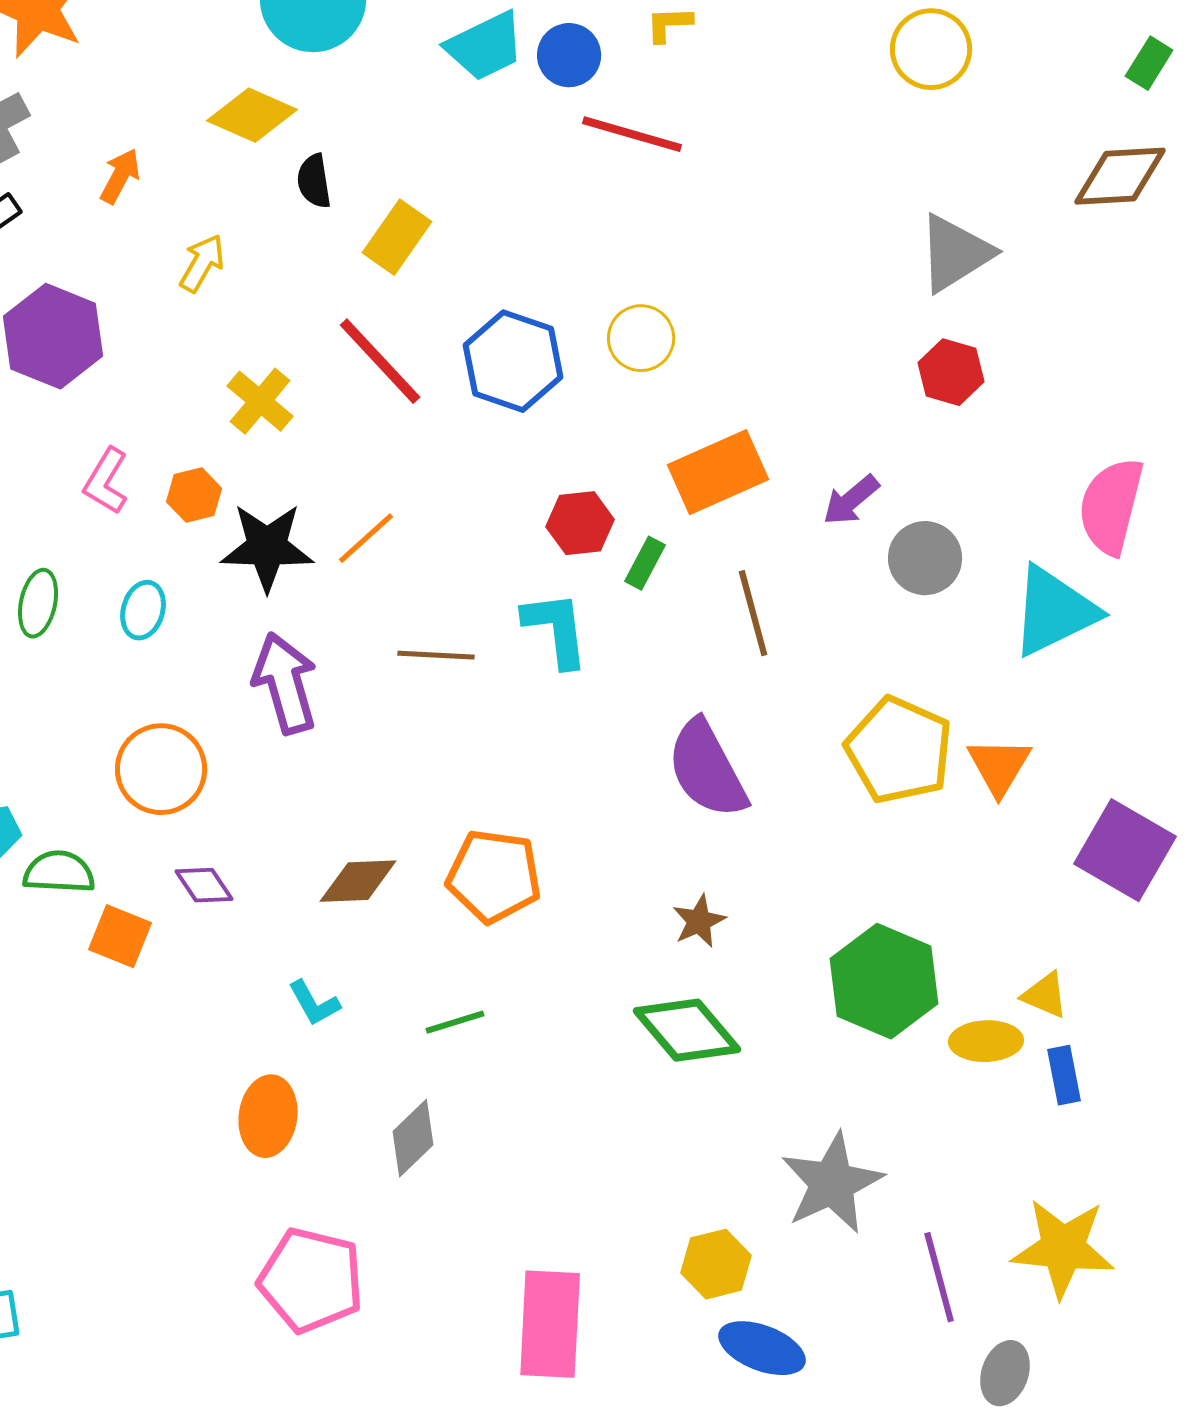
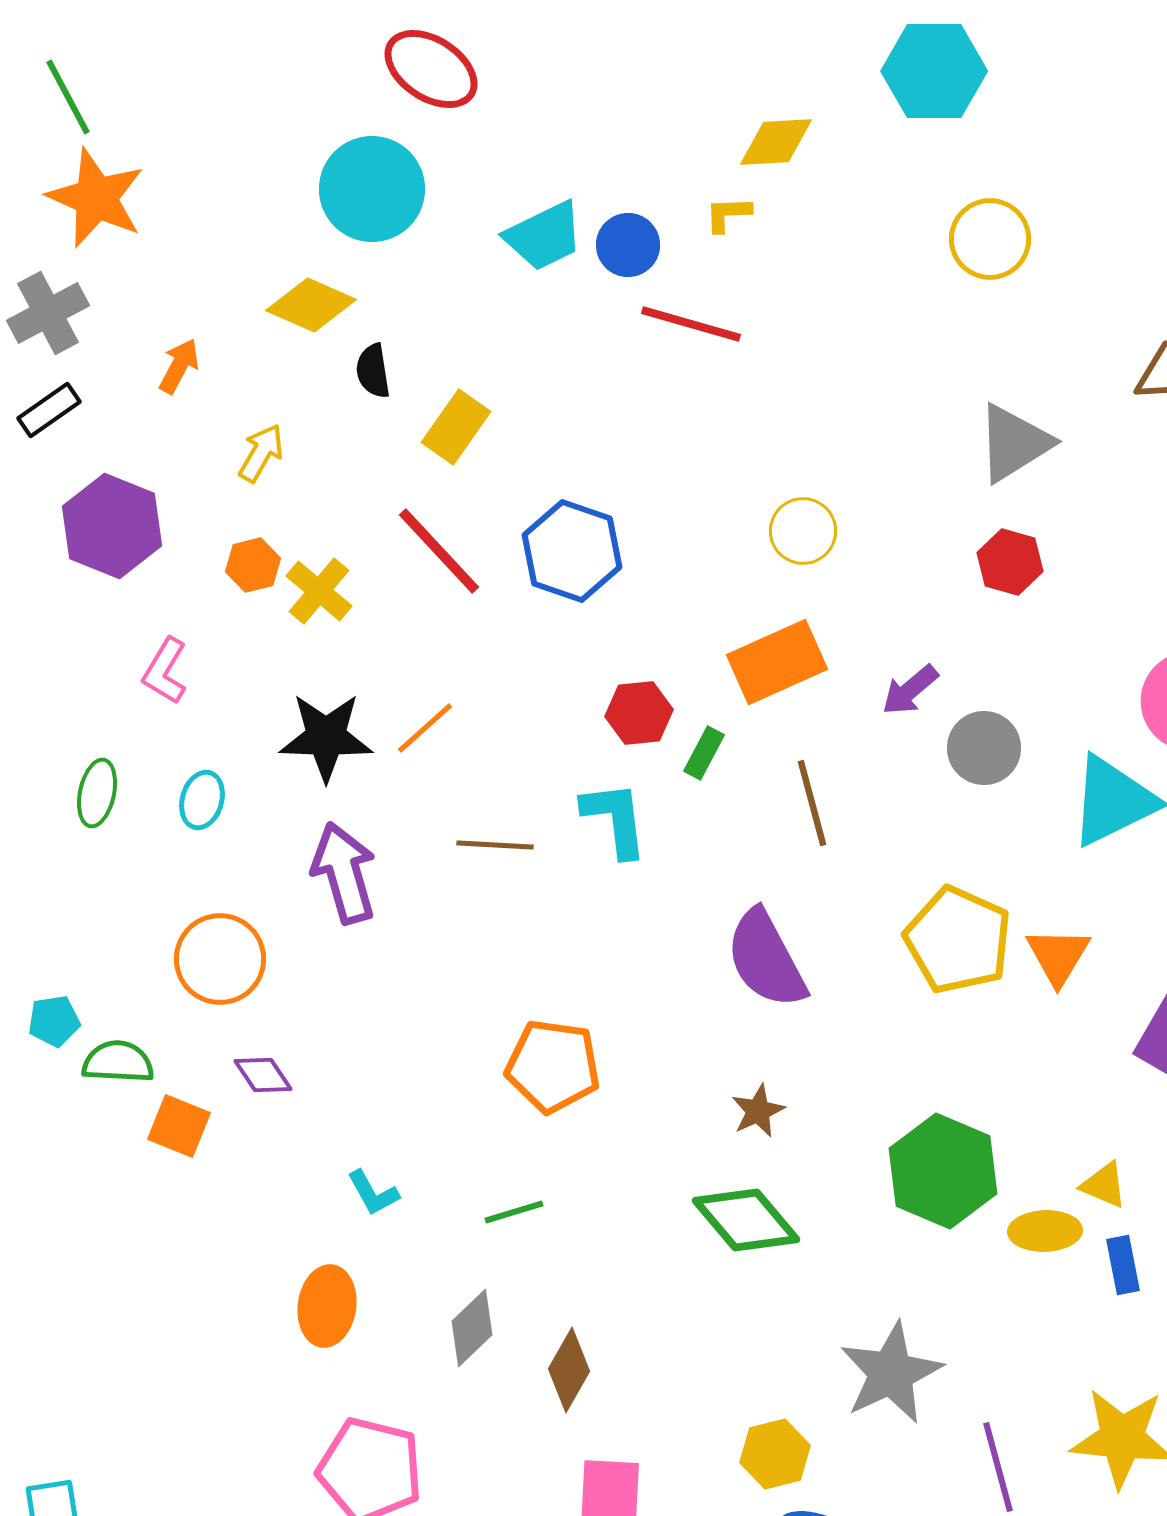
yellow circle: (641, 338) -> (803, 531), moved
orange hexagon: (194, 495) -> (253, 565), moved
brown diamond: (358, 881) -> (569, 1370), moved, turned -58

